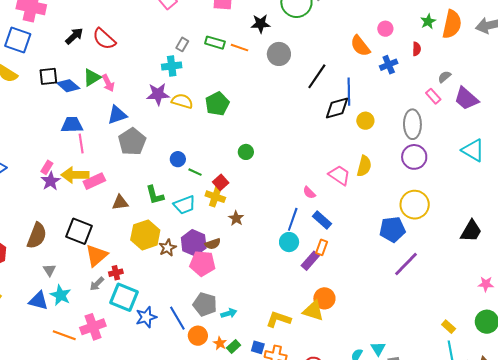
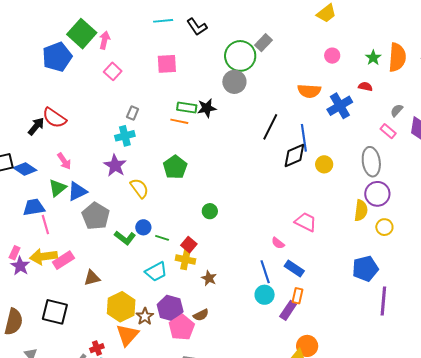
black star: (261, 24) -> (207, 108), moved
pink circle: (385, 29) -> (332, 56), moved
black arrow: (74, 36) -> (36, 126), moved
green rectangle: (215, 43) -> (187, 107), moved
orange semicircle: (360, 46) -> (309, 91), turned -40
orange line: (239, 48) -> (179, 121), moved
red semicircle: (417, 49) -> (365, 86), turned -72
gray circle: (279, 54) -> (234, 82), moved
blue cross: (389, 65) -> (340, 106), size x1.4
green triangle: (92, 77) -> (57, 188), moved
purple star: (158, 94) -> (115, 166), turned -30
yellow semicircle: (182, 101) -> (139, 188), moved, turned 45
yellow semicircle: (364, 166) -> (361, 210), moved
green L-shape: (155, 195) -> (125, 238), moved, turned -30
yellow circle: (415, 205) -> (384, 227), moved, size x0.6
blue line: (293, 219) -> (265, 272), turned -30
brown semicircle: (213, 244) -> (201, 315), moved
orange triangle: (96, 255) -> (127, 335), moved
pink pentagon: (202, 263) -> (182, 327), turned -30
purple line: (406, 264) -> (383, 301), turned -32

